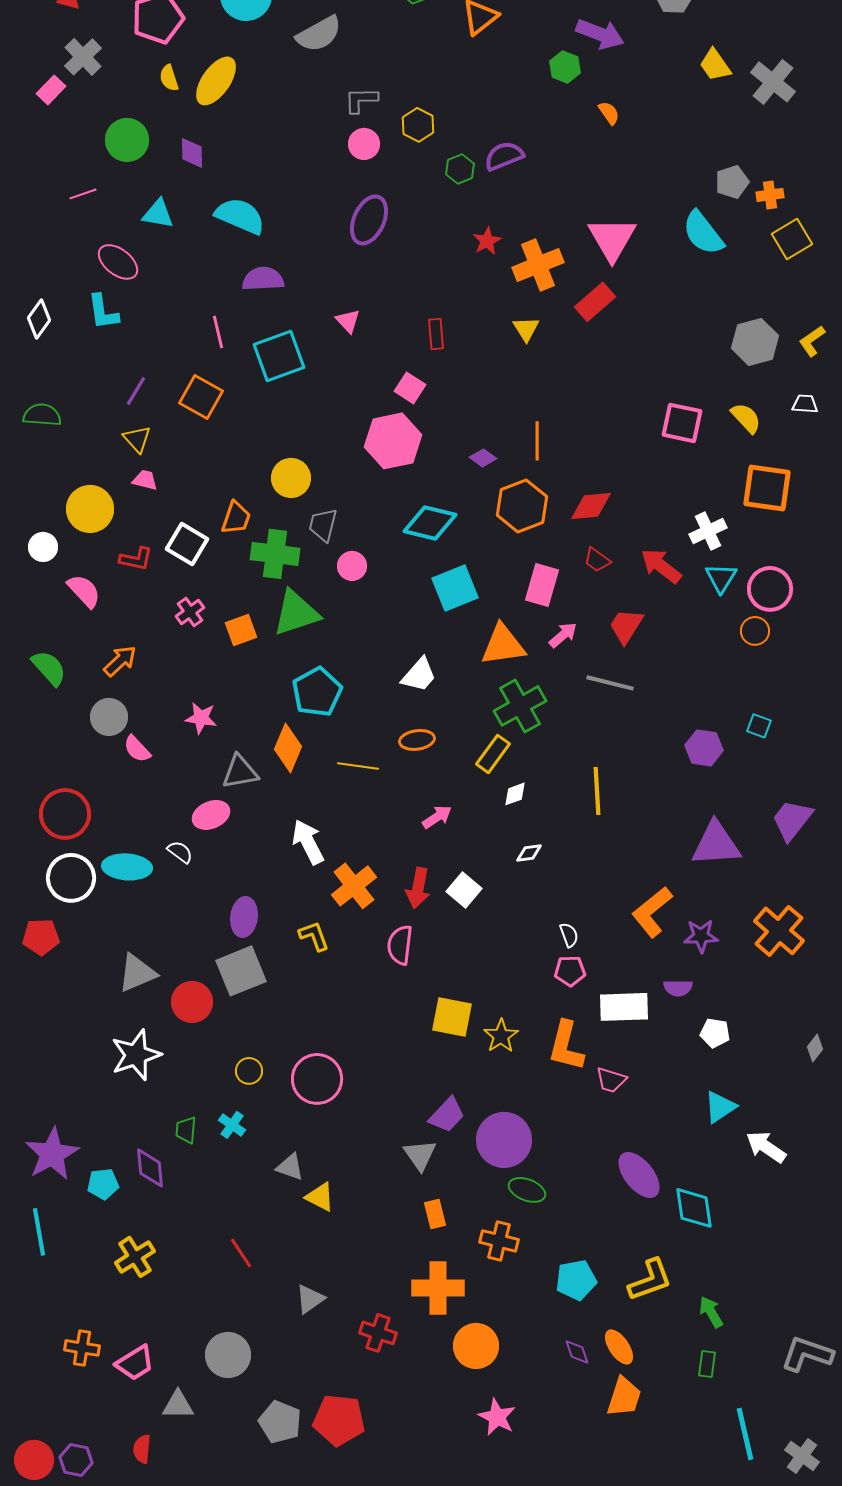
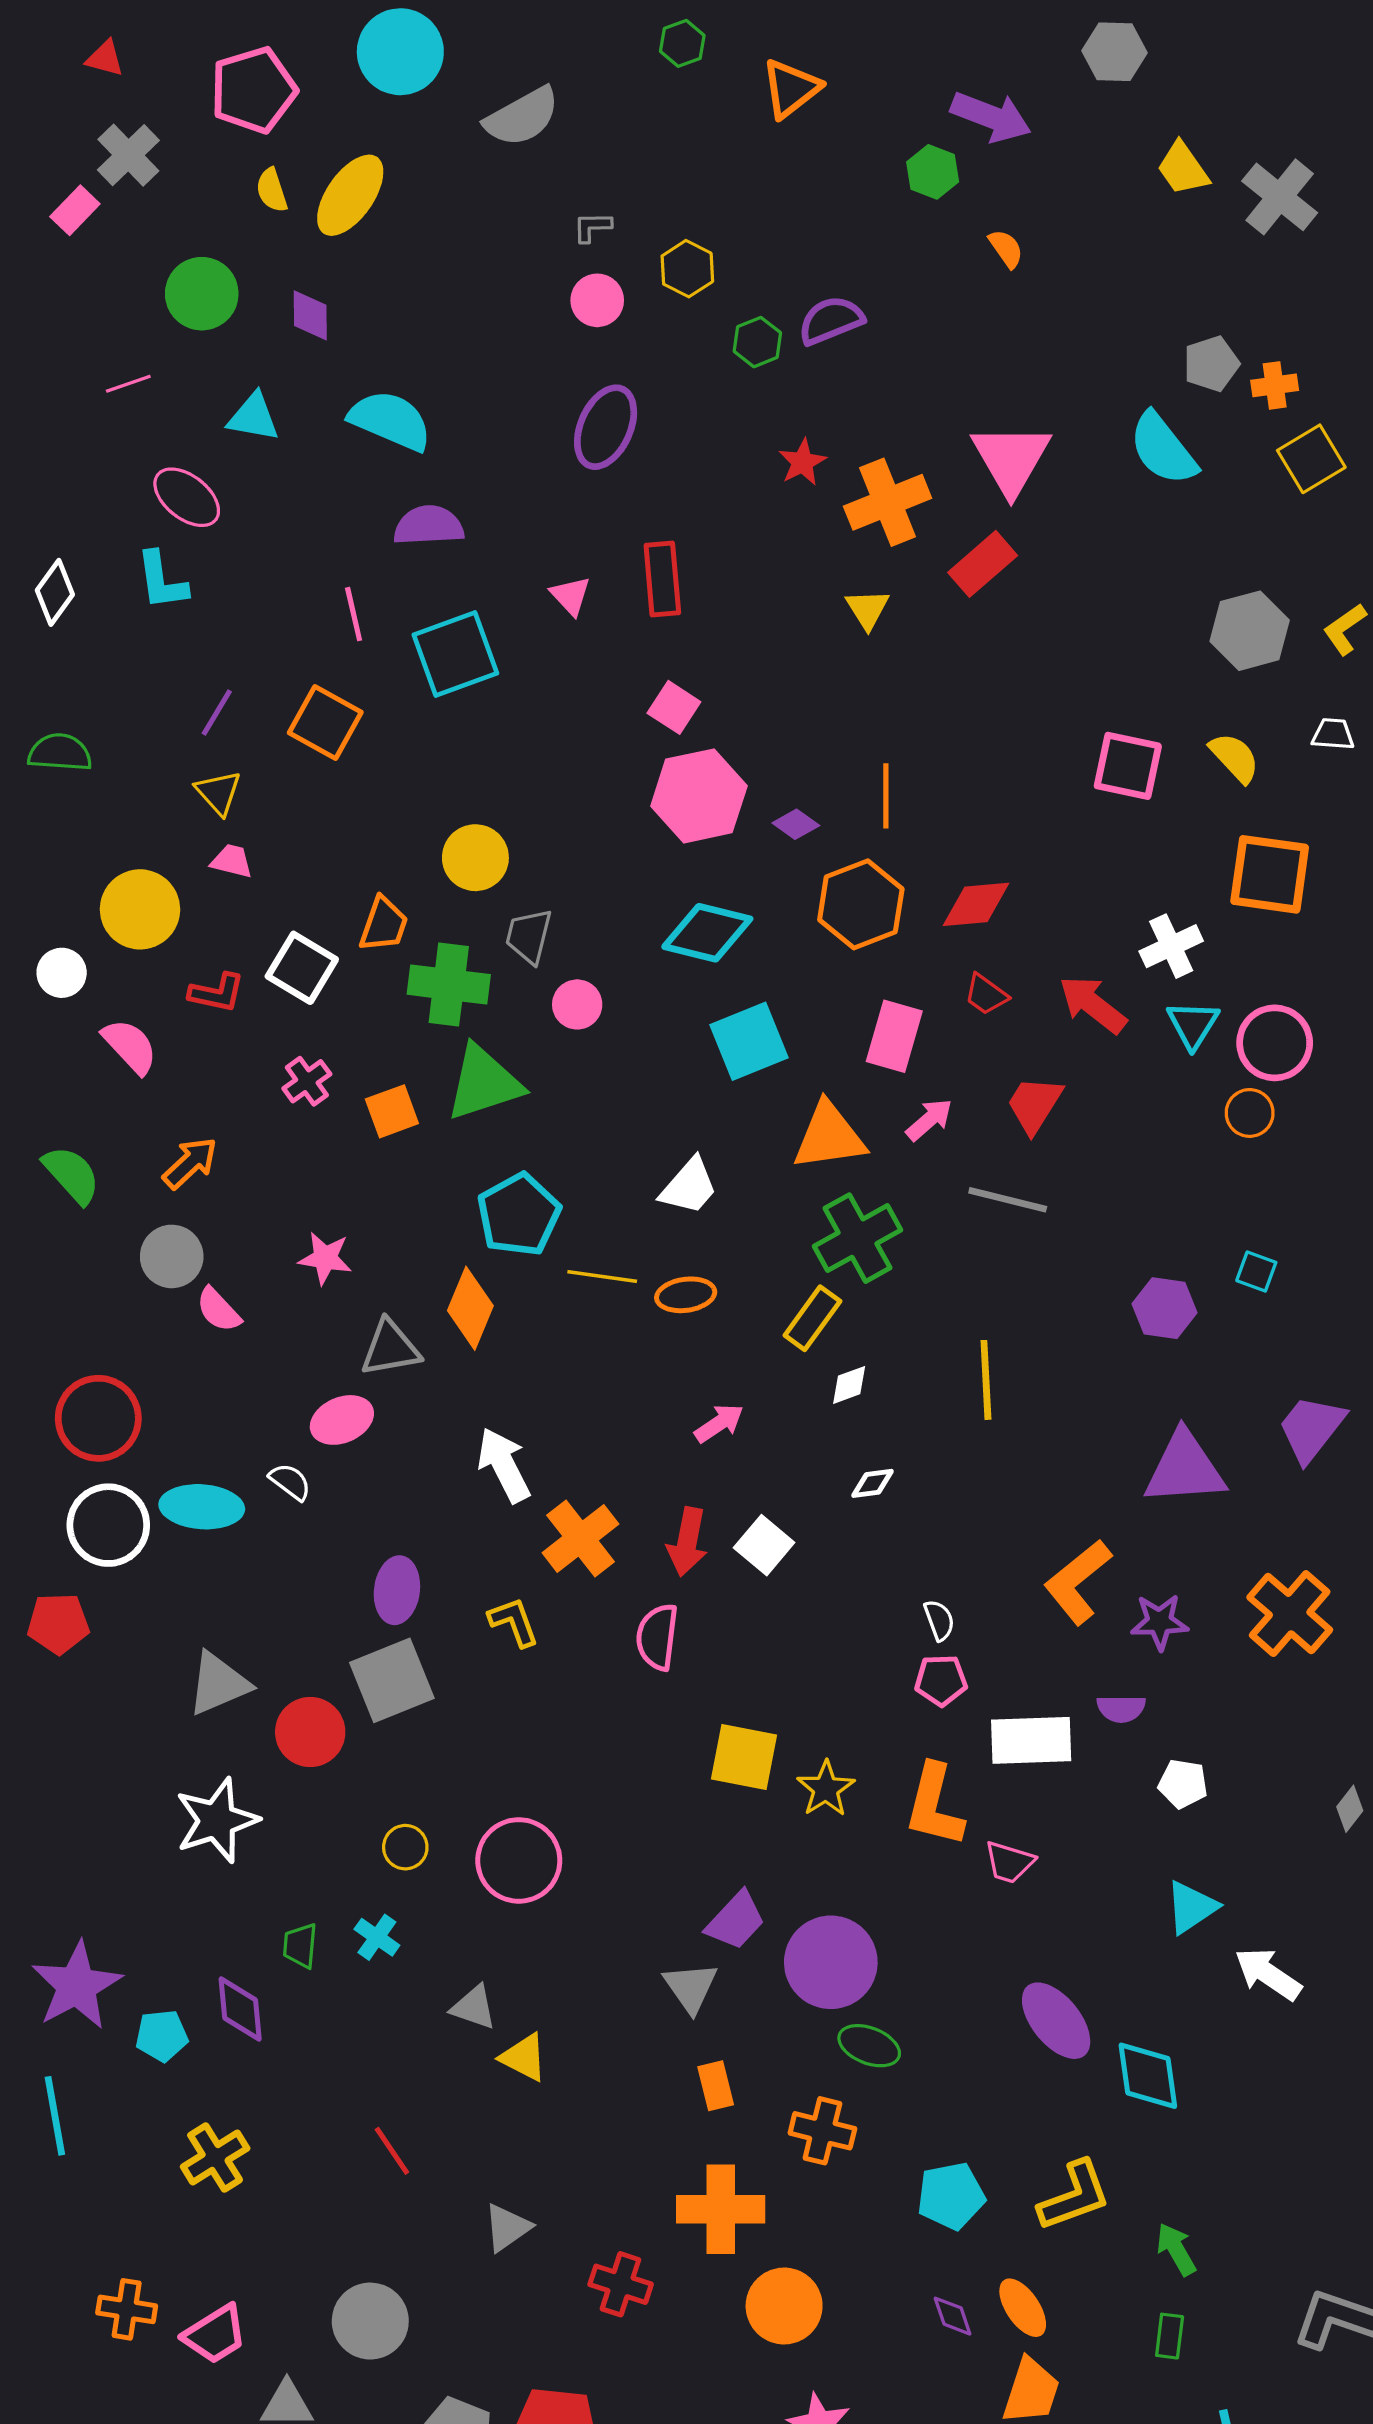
gray L-shape: (361, 100) -> (592, 227), size x0.7
red rectangle: (436, 334) -> (662, 579), moved, size x1.4
pink hexagon: (393, 441) -> (699, 796), moved
yellow line: (358, 766) -> (602, 1276), moved

